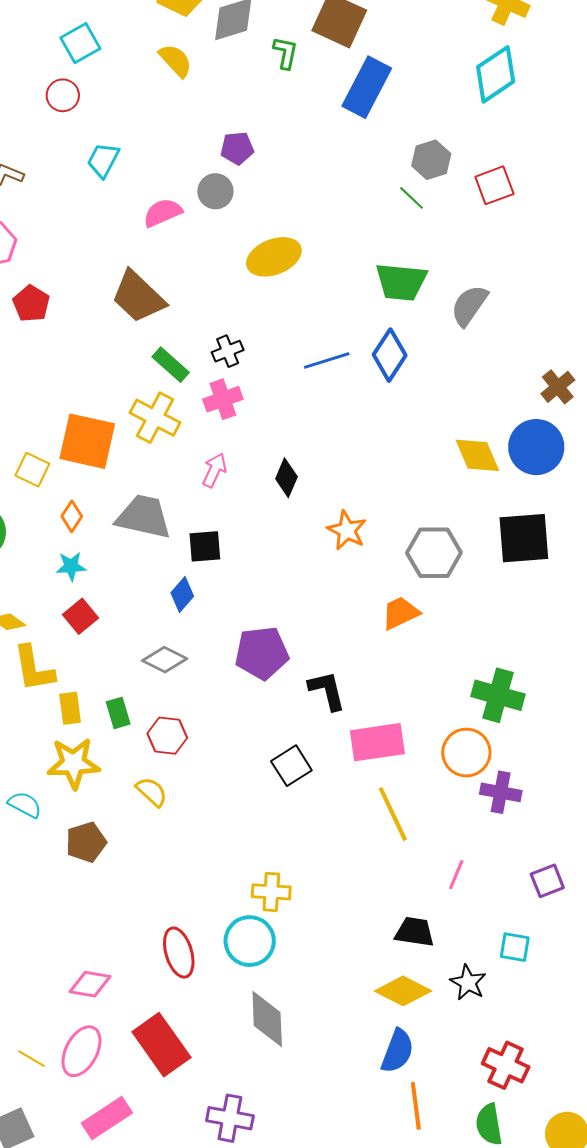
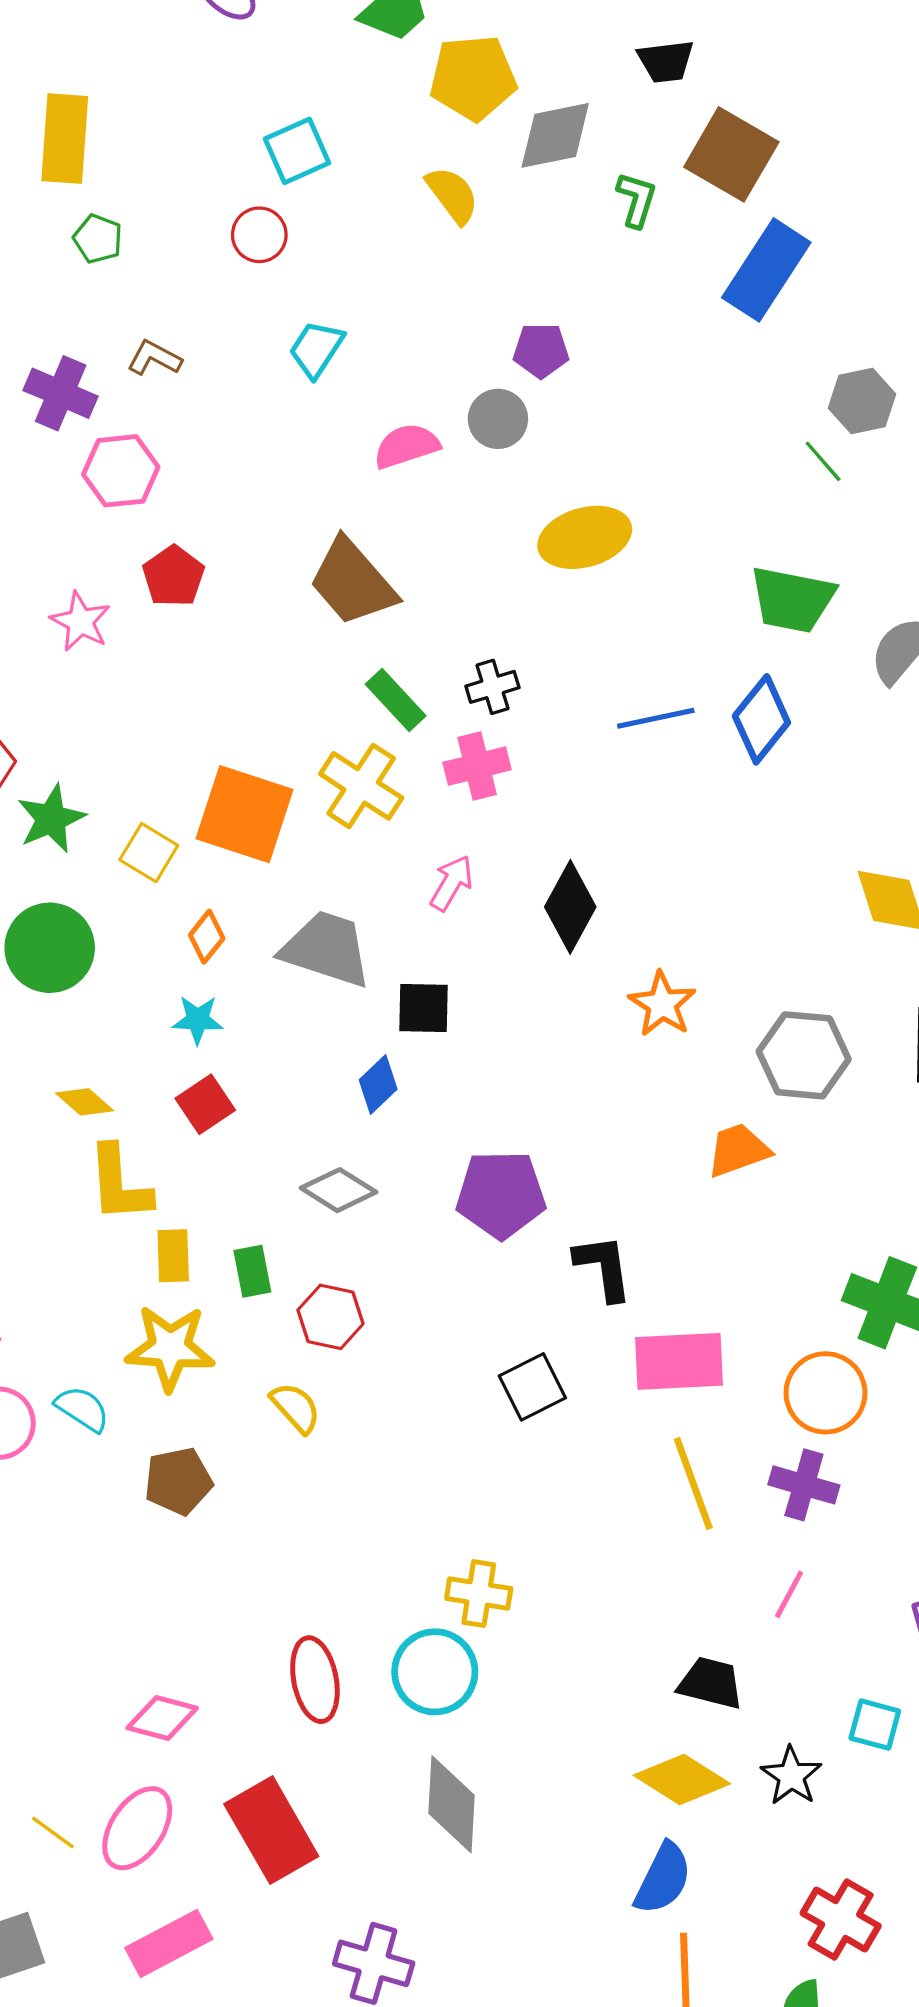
black diamond: (286, 478) -> (570, 907), size x1.4
purple cross: (501, 792) -> (804, 1485), moved

